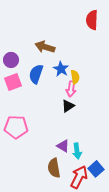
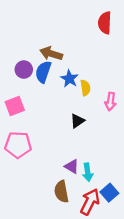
purple circle: (11, 60) -> (24, 70), moved
blue semicircle: (36, 74) -> (43, 72), moved
pink square: (13, 82) -> (15, 106), moved
pink arrow: (71, 89) -> (110, 101), moved

